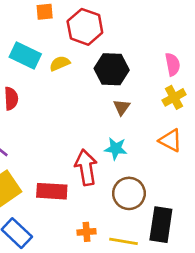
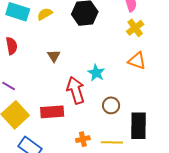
brown triangle: (122, 107) -> (54, 56), moved
cyan star: (116, 149) -> (96, 73), turned 30
brown circle: (129, 193) -> (111, 105), size x0.7

